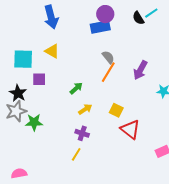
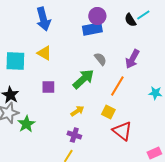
purple arrow: (140, 70) -> (132, 59), moved
orange line: (108, 72) -> (117, 86), moved
purple square: (39, 79) -> (48, 87), moved
green arrow: (76, 88) -> (83, 79), moved, size x1.6
green star: (34, 122) -> (26, 124), turned -30

